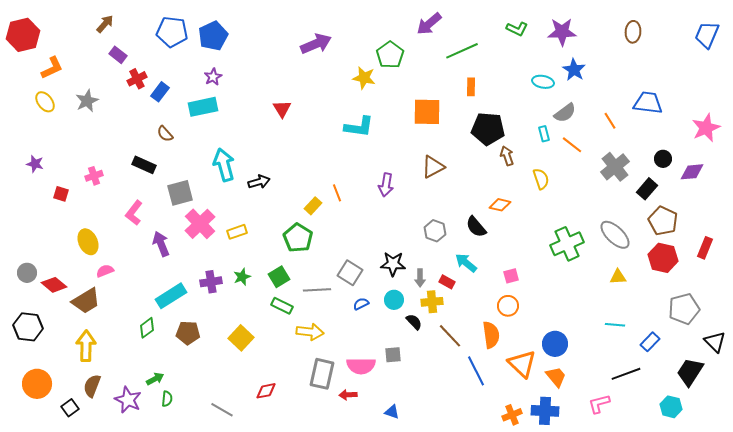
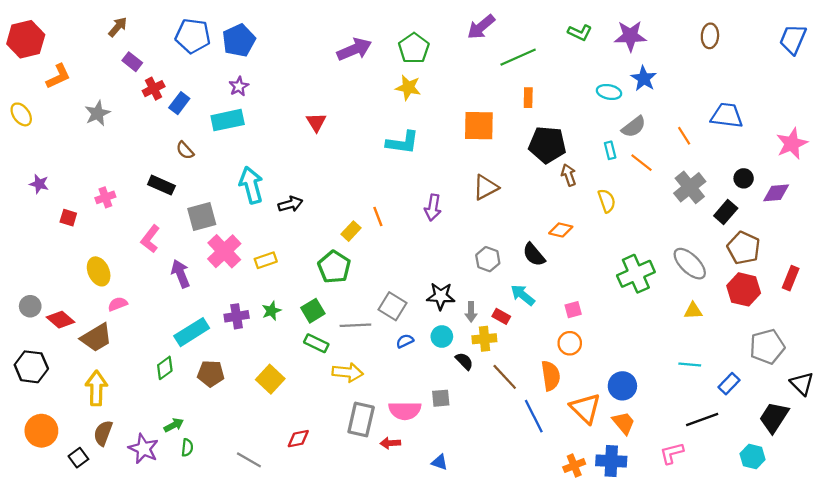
green pentagon: (390, 55) -> (414, 48), moved
yellow ellipse: (45, 102) -> (21, 114), moved

